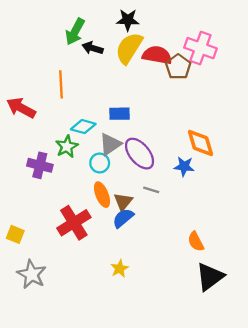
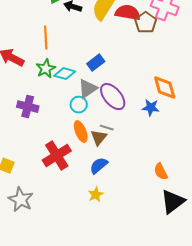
blue rectangle: (120, 114) -> (96, 63), turned -36
green star: (67, 147) -> (46, 69), moved
gray line: (151, 190) -> (107, 128), moved
blue semicircle: (123, 218) -> (99, 166), moved

